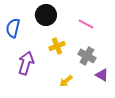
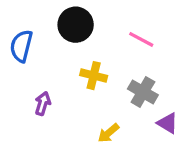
yellow cross: (57, 46) -> (94, 76), turned 35
purple arrow: (26, 63) -> (43, 103), size x0.6

